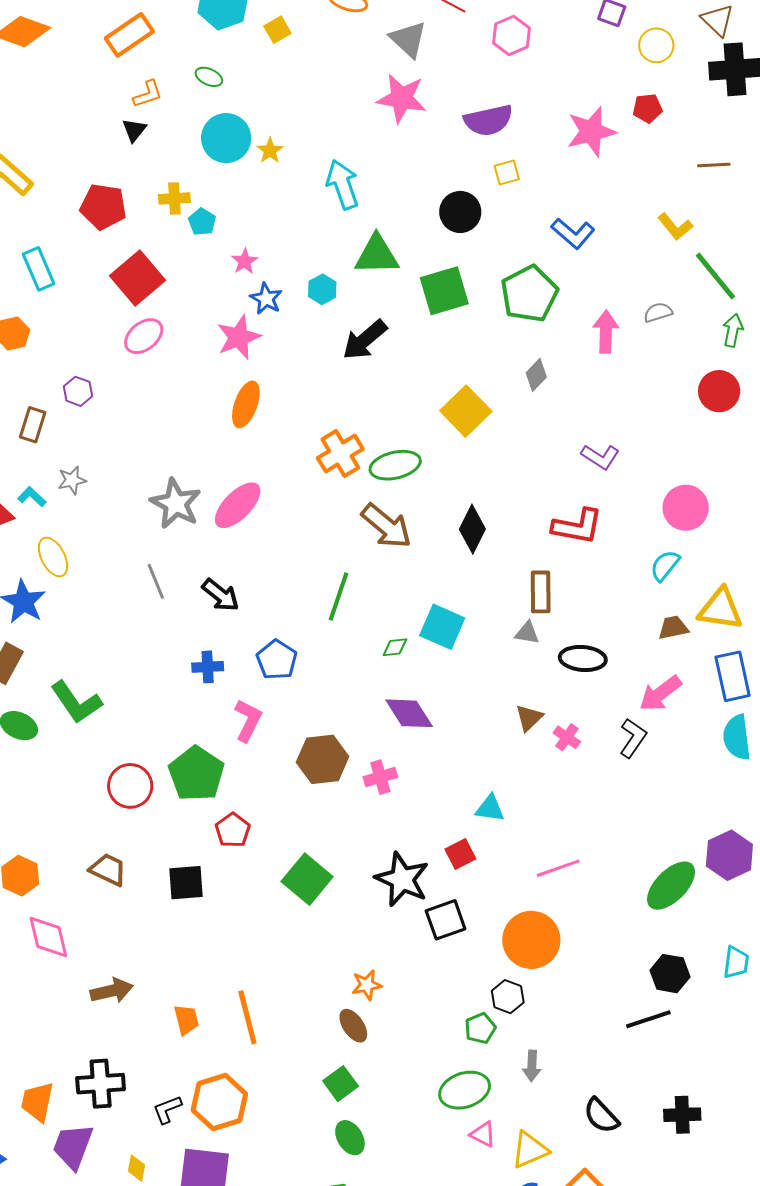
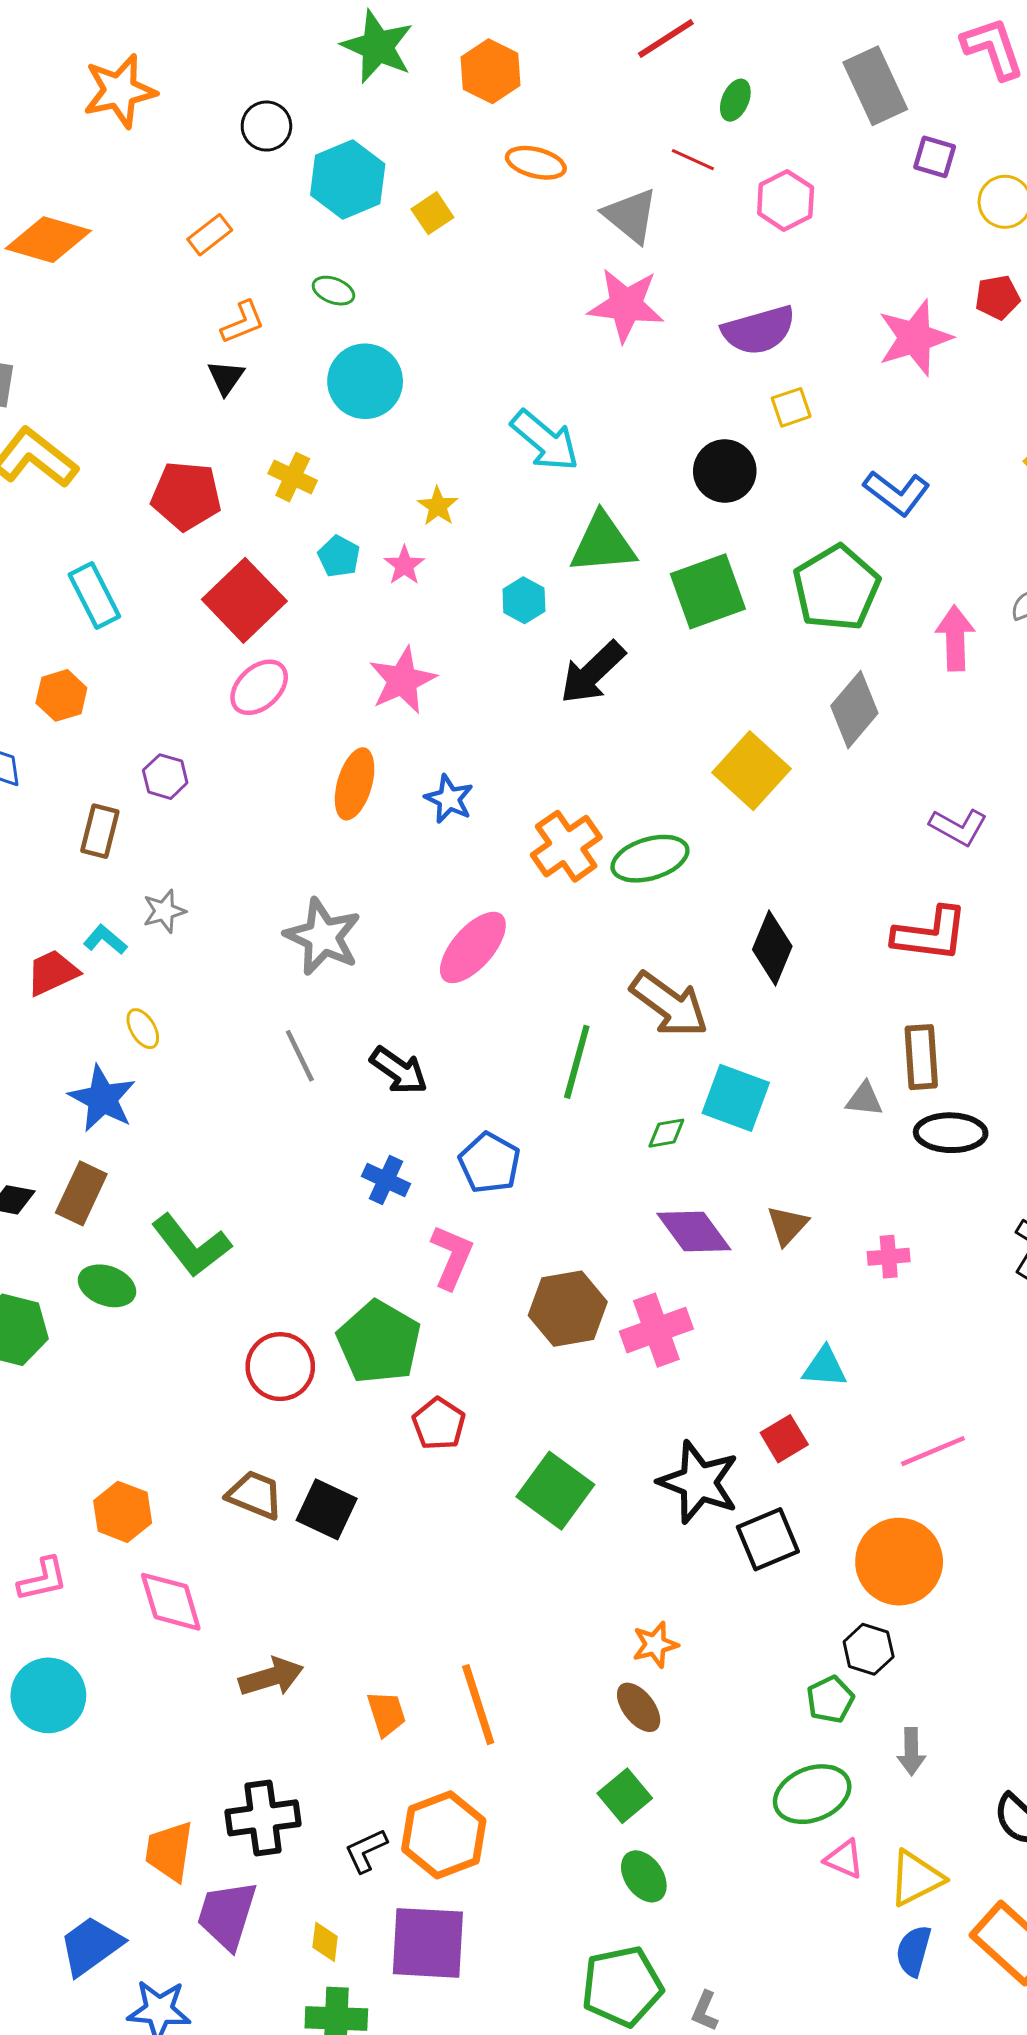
orange rectangle: (129, 35) -> (210, 235), size x0.6
yellow star: (270, 151) -> (438, 506), moved
cyan arrow: (343, 185) -> (545, 440), turned 153
yellow cross: (174, 198) -> (293, 477), turned 32
cyan pentagon: (202, 222) -> (339, 556), moved
blue star: (266, 299) -> (449, 799), moved
gray diamond: (536, 375) -> (854, 710), size x1.5
orange ellipse: (246, 404) -> (355, 784), moved
pink ellipse: (238, 505) -> (473, 947), moved
brown arrow: (386, 526) -> (669, 1004), moved
yellow ellipse: (53, 557) -> (143, 1029), size x0.7
brown rectangle: (541, 592) -> (921, 1057), moved
blue cross: (208, 667) -> (386, 1180), turned 32
brown triangle: (529, 718) -> (787, 1225), moved
pink cross: (567, 737) -> (889, 1257), moved, turned -36
pink cross: (380, 777) -> (656, 1330), size x1.4
black square: (186, 883) -> (327, 1509), moved, turned 33

